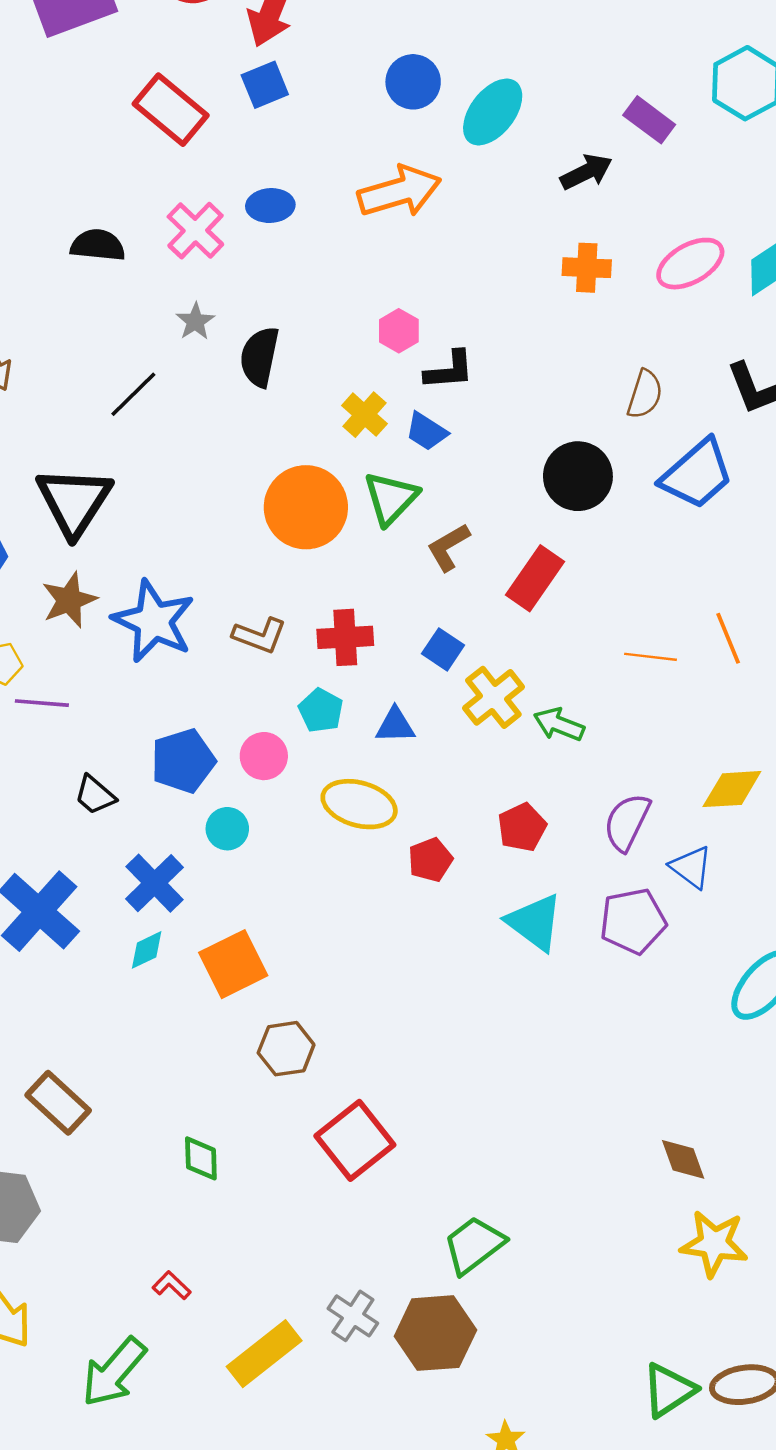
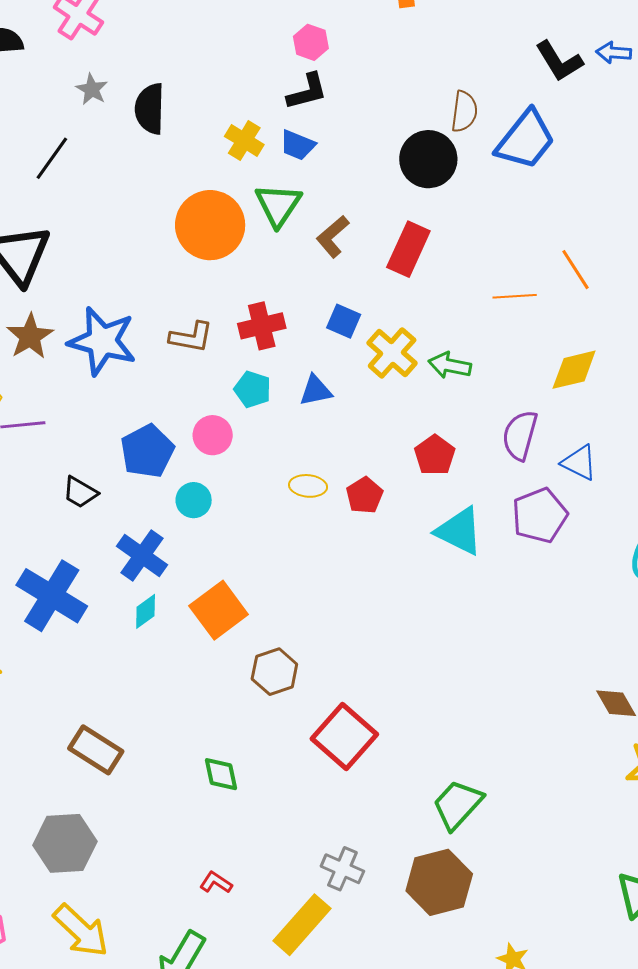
pink hexagon: (399, 331) -> (311, 42), moved
brown semicircle: (645, 394) -> (464, 111), moved
yellow diamond: (732, 789) -> (574, 370), moved
yellow ellipse: (359, 804) -> (308, 486), moved, size x0.6
gray cross: (353, 1316) -> (342, 869), moved

